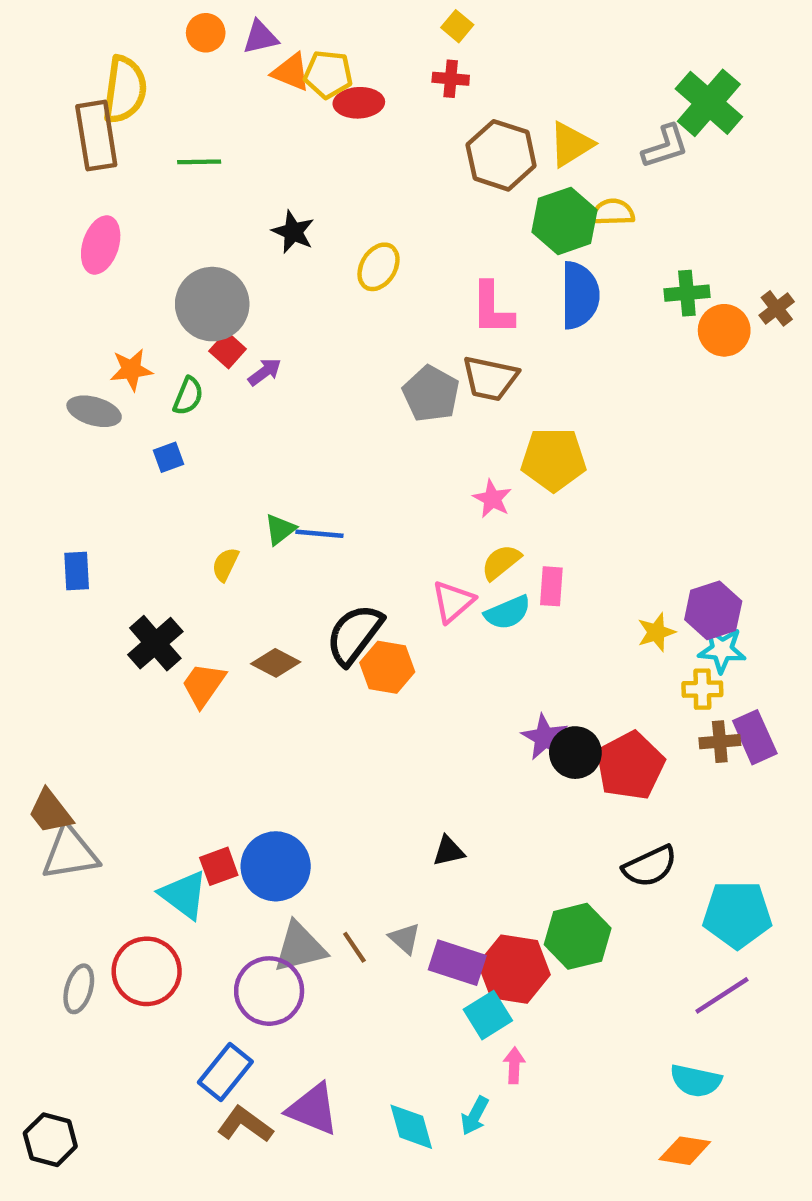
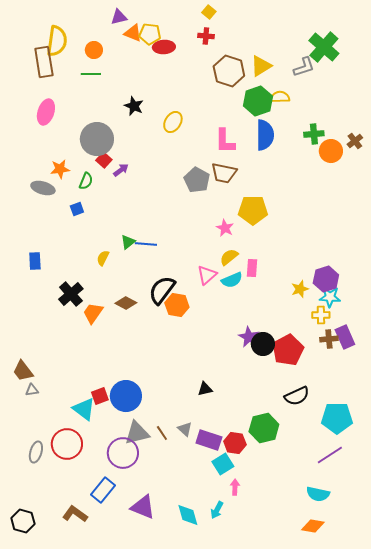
orange circle: (206, 33) -> (94, 50), moved
gray triangle: (70, 853) -> (32, 390), size x0.5
red hexagon: (514, 969) -> (235, 443), size x0.7
brown L-shape: (245, 1124) -> (75, 514), moved

